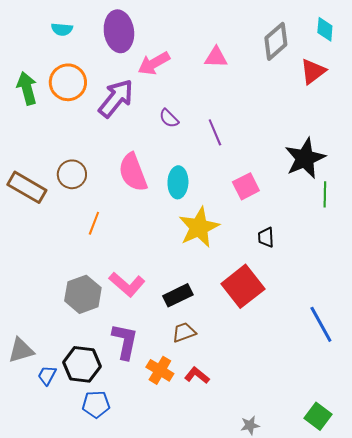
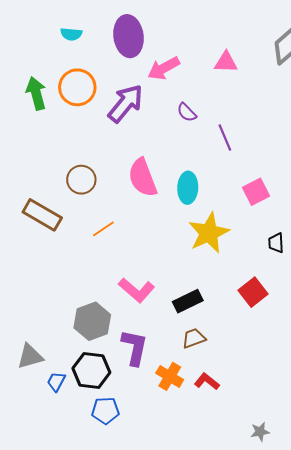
purple semicircle: (169, 118) -> (187, 112), moved
brown rectangle: (27, 187) -> (42, 215), moved
orange line: (94, 223) -> (103, 229), turned 35
red square: (243, 286) -> (253, 292), size x0.7
gray hexagon: (83, 294) -> (92, 321), moved

